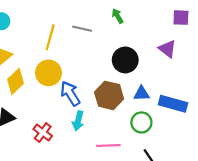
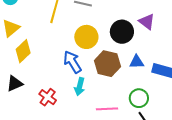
purple triangle: (167, 49) -> (147, 22), moved
yellow circle: (48, 73) -> (86, 37), moved
green circle: (141, 122) -> (139, 98), moved

